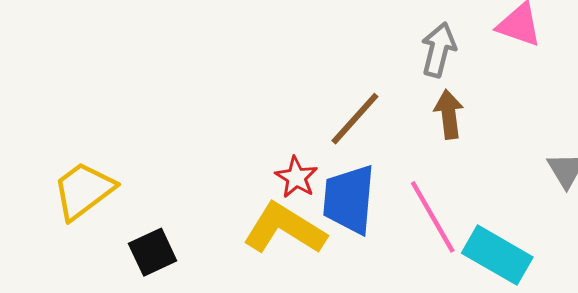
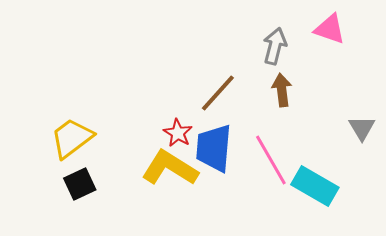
yellow trapezoid: (84, 191) -> (72, 138), moved

